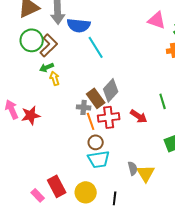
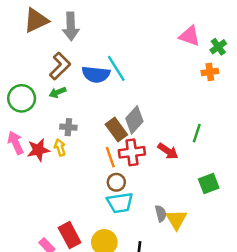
blue semicircle: (79, 25) -> (96, 74), moved
green circle: (32, 40) -> (22, 98), moved
yellow arrow: (55, 78) -> (60, 148), moved
green line: (163, 101) -> (197, 133), turned 35
gray cross: (84, 107) -> (68, 127), moved

